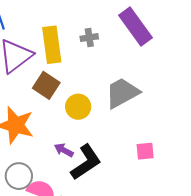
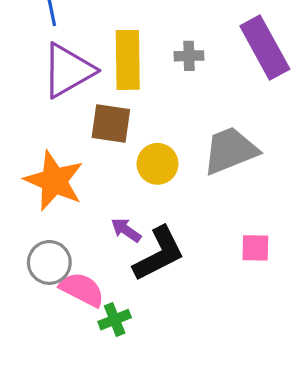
brown square: (46, 85) -> (111, 123), turned -32

